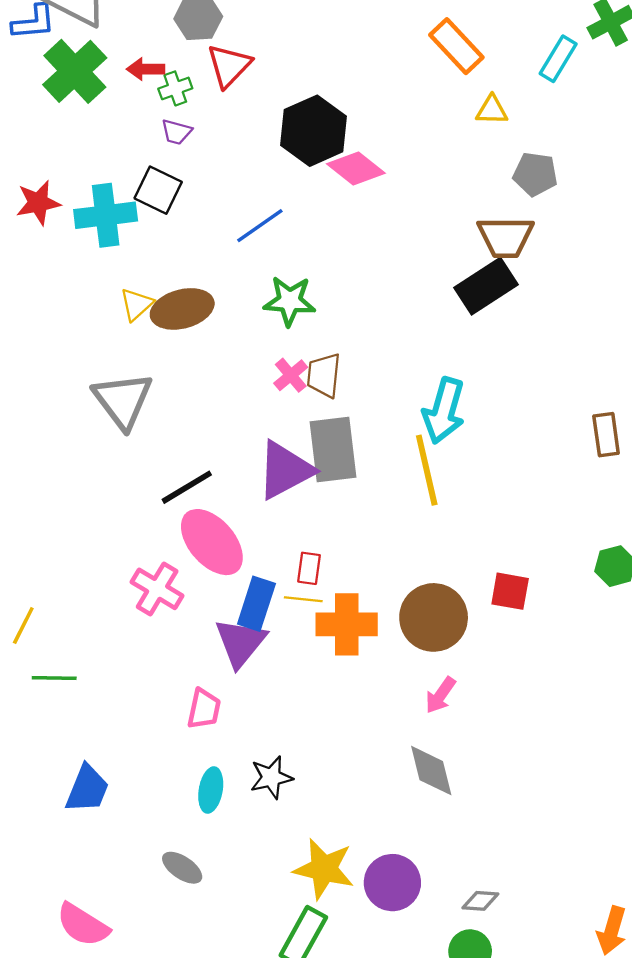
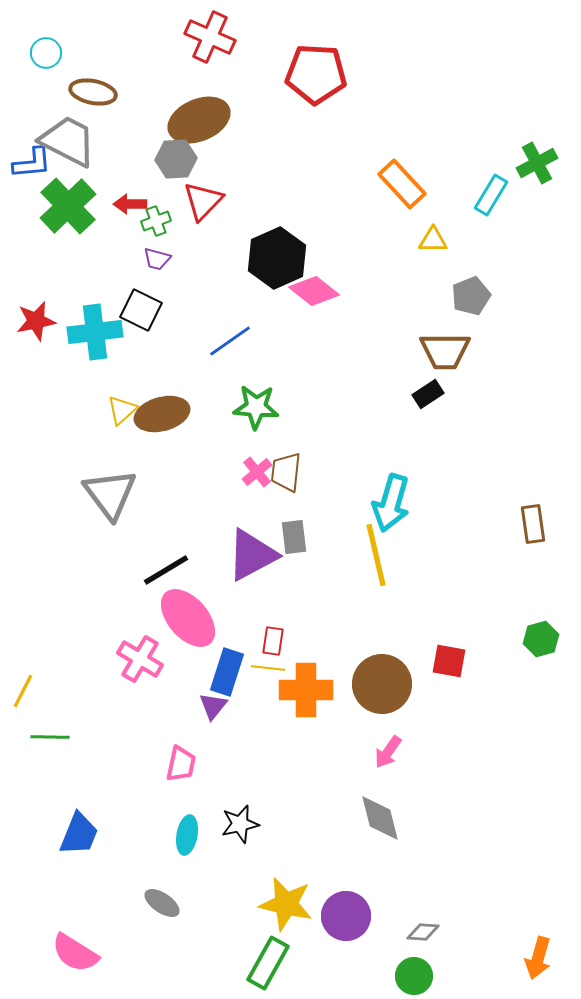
gray pentagon: (535, 174) -> (471, 296), turned -30
black rectangle: (486, 286) -> (428, 394), size x0.6
gray rectangle: (333, 450) -> (294, 537), size x0.6
purple triangle: (240, 643) -> (213, 706), size x0.6

